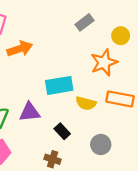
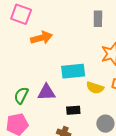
gray rectangle: (84, 22) -> (98, 19), turned -56
black rectangle: (62, 131) -> (73, 110), turned -56

